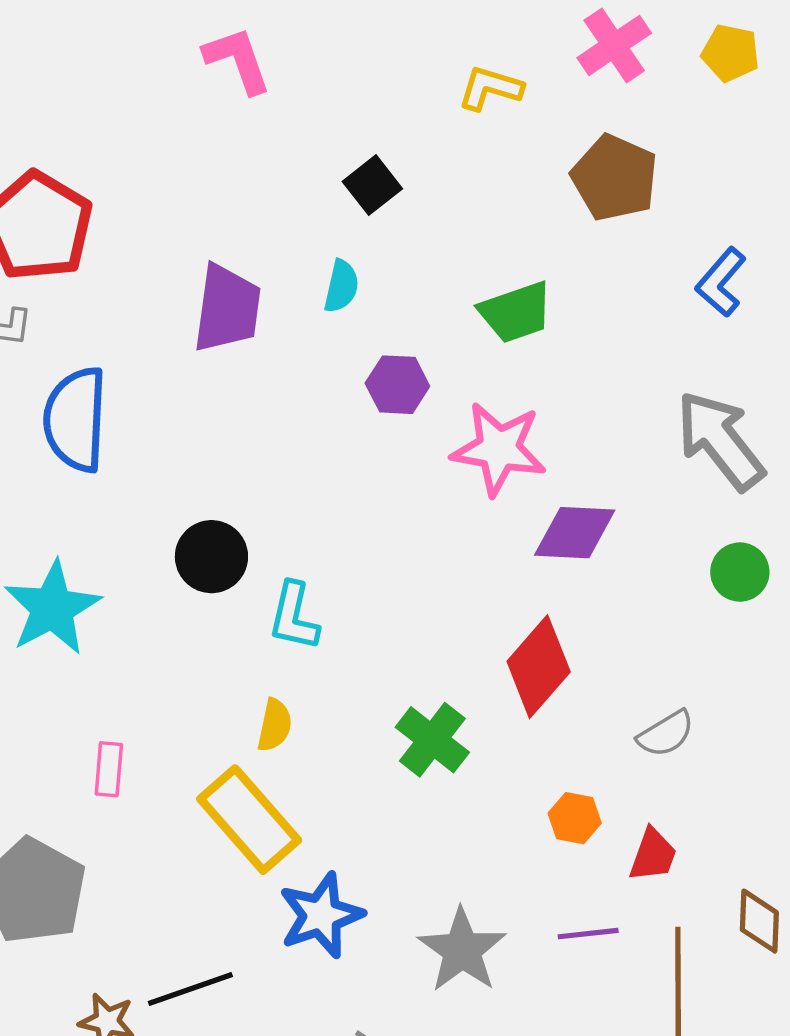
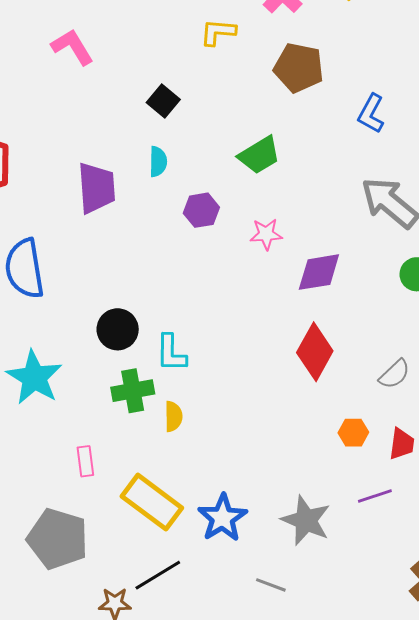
pink star: (499, 449) -> (266, 234), size x0.6
green cross: (432, 740) -> (133, 391), moved, turned -36
yellow rectangle: (249, 820) -> (152, 502), moved

